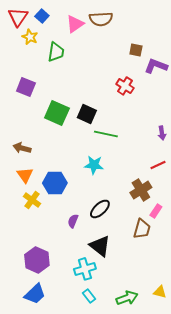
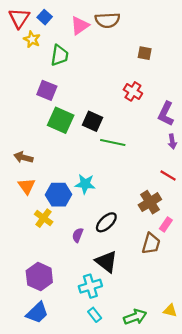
purple L-shape: (156, 66) -> (166, 114), moved, turned -85
purple square: (26, 87) -> (47, 90), moved
cyan star: (94, 165) -> (85, 184), moved
red line: (158, 165) -> (168, 175), turned 56
yellow cross: (32, 200) -> (44, 218), moved

